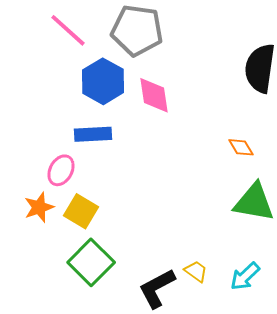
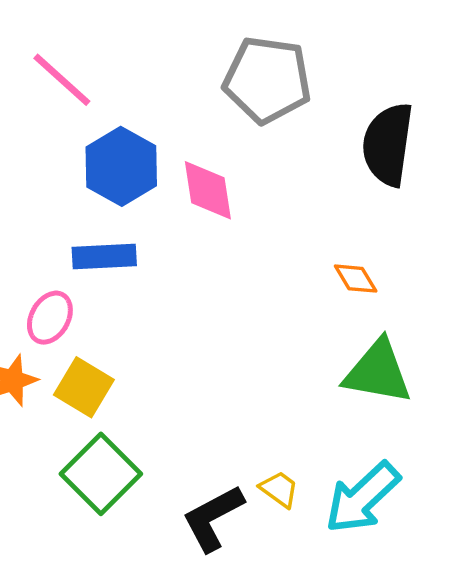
gray pentagon: (137, 30) -> (267, 80), moved
cyan arrow: (245, 276) -> (362, 498), size x1.5

